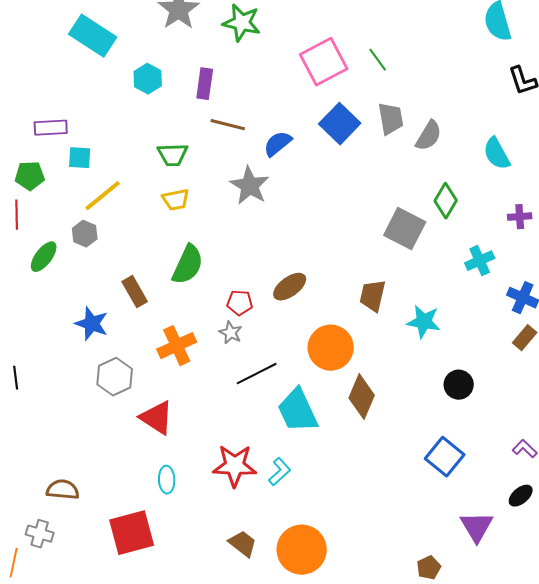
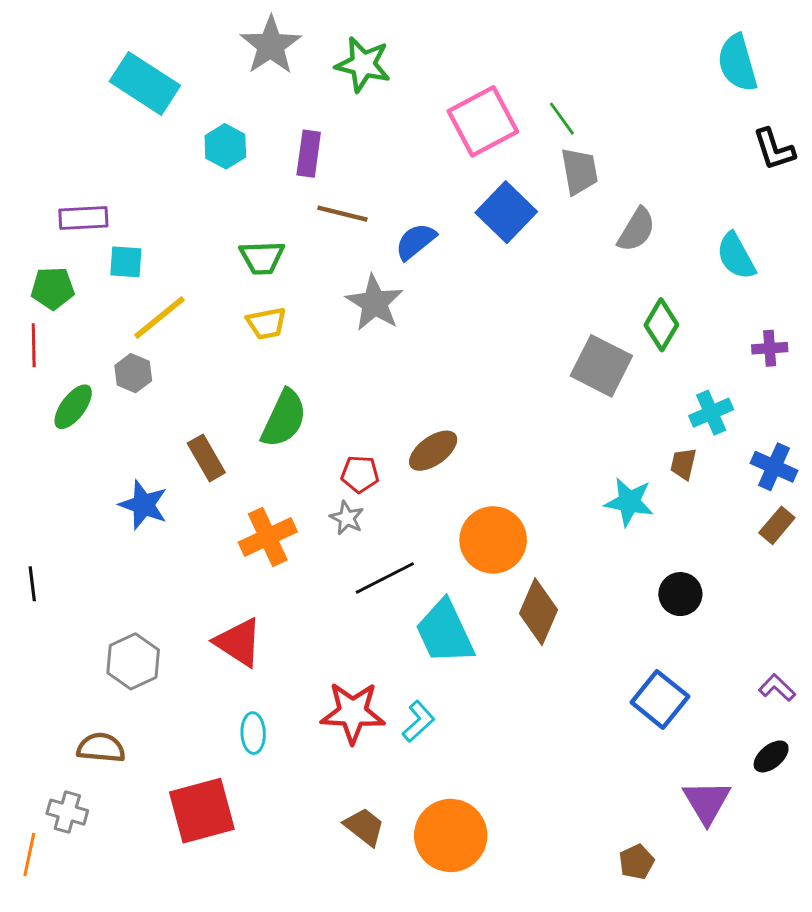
gray trapezoid: (391, 119) -> (579, 171), moved
brown trapezoid: (373, 296) -> (683, 464), moved, size x0.7
gray hexagon: (115, 377) -> (133, 661), moved

